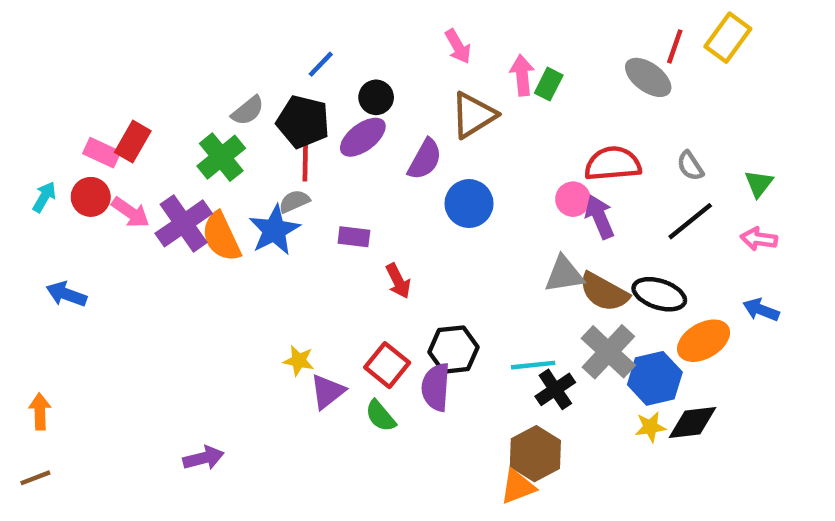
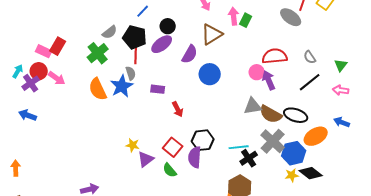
gray semicircle: (294, 201) -> (131, 73), turned 96
purple cross: (184, 223) -> (31, 83), moved, size x0.7
black diamond: (692, 423) -> (311, 173), turned 45

